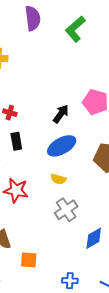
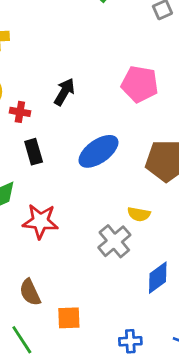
black arrow: (61, 114) -> (64, 92), moved
yellow semicircle: (58, 179) -> (139, 214), moved

